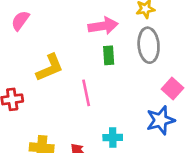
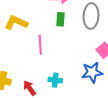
yellow L-shape: (50, 68) -> (16, 22), turned -140

